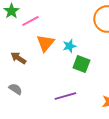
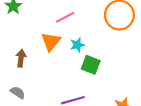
pink line: (30, 21) -> (65, 17), moved
brown arrow: (18, 58) -> (21, 58), turned 63

